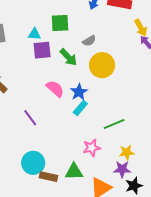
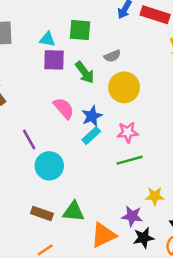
pink star: (92, 148) -> (128, 132), moved
yellow star: (127, 152) -> (155, 196), moved
cyan circle: (33, 163) -> (49, 166), moved

